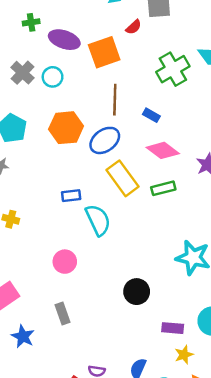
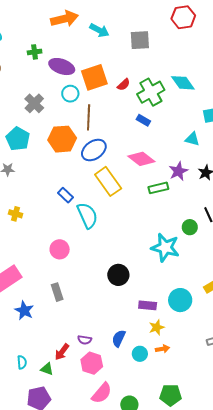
red semicircle: (134, 27) -> (124, 85), moved
gray cross: (22, 73) -> (34, 103), moved
cyan circle: (53, 77) -> (70, 94), moved
brown line: (115, 100) -> (89, 117), moved
blue rectangle: (151, 115) -> (143, 120), moved
green rectangle: (163, 188) -> (158, 188), moved
blue rectangle: (71, 196) -> (66, 195), turned 49

